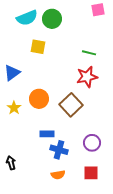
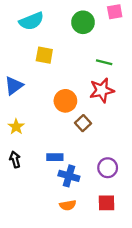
green circle: (52, 19) -> (83, 22), moved
orange circle: (39, 99) -> (65, 101), moved
brown square: (71, 105) -> (83, 123), size x0.6
black arrow: (11, 163) -> (15, 159), moved

